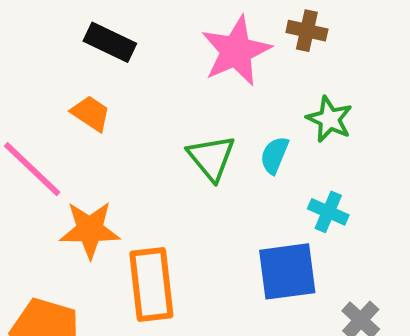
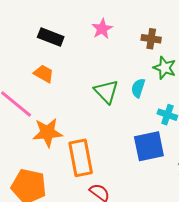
brown cross: (307, 31) -> (151, 39), moved
pink star: (236, 51) -> (102, 29), moved, size x0.6

